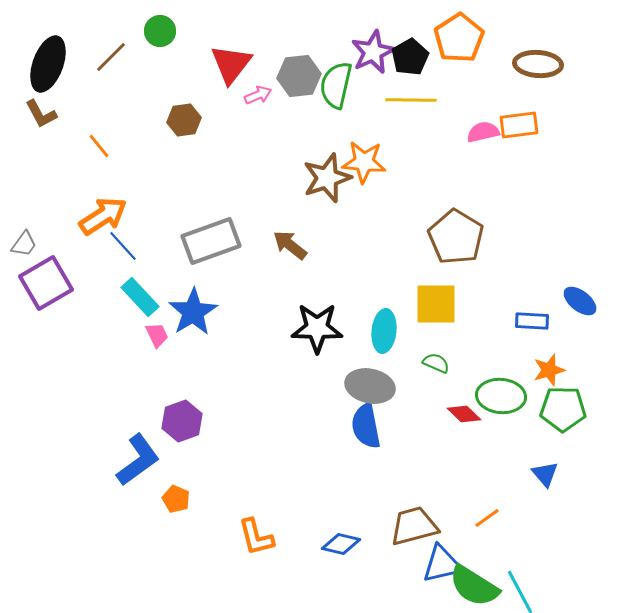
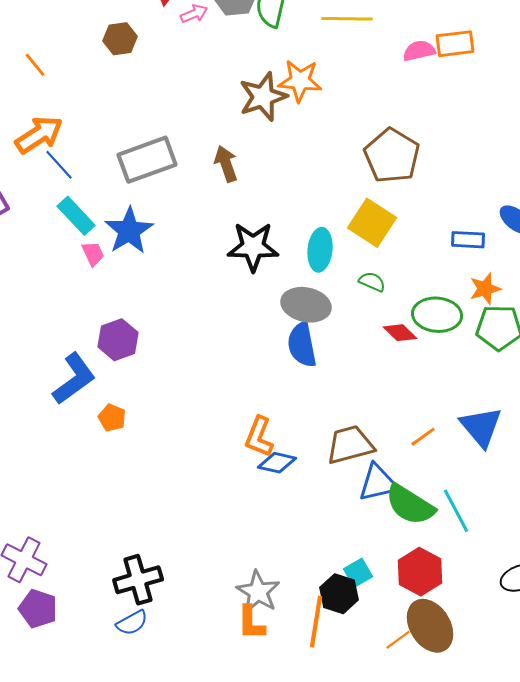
brown arrow: (290, 245) -> (226, 164), turned 33
yellow square: (436, 304) -> (372, 223), turned 33
blue triangle: (545, 474) -> (481, 427), moved, size x1.6
orange L-shape: (256, 537) -> (259, 437), moved, turned 36

